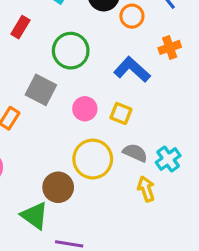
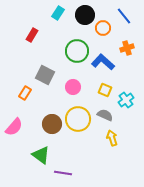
green circle: (71, 51) -> (77, 51), moved
yellow square: (121, 113) -> (105, 90), moved
cyan cross: (168, 159) -> (126, 100), moved
brown circle: (58, 187) -> (52, 124), moved

